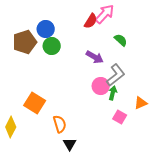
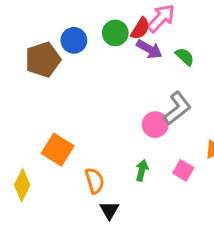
green circle: (52, 46) -> (115, 33), moved
purple arrow: (95, 57) -> (149, 49), moved
green arrow: (113, 93) -> (142, 170), moved

